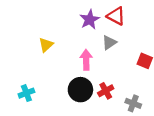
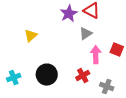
pink arrow: (86, 60) -> (96, 55), moved
black circle: (80, 90) -> (47, 75), moved

